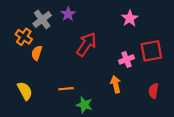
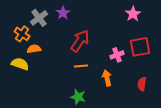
pink star: (130, 18) -> (133, 14), moved
orange semicircle: (37, 53) -> (34, 49), turned 64
orange line: (66, 89) -> (81, 66), moved
yellow semicircle: (25, 91) -> (20, 64), moved, turned -42

